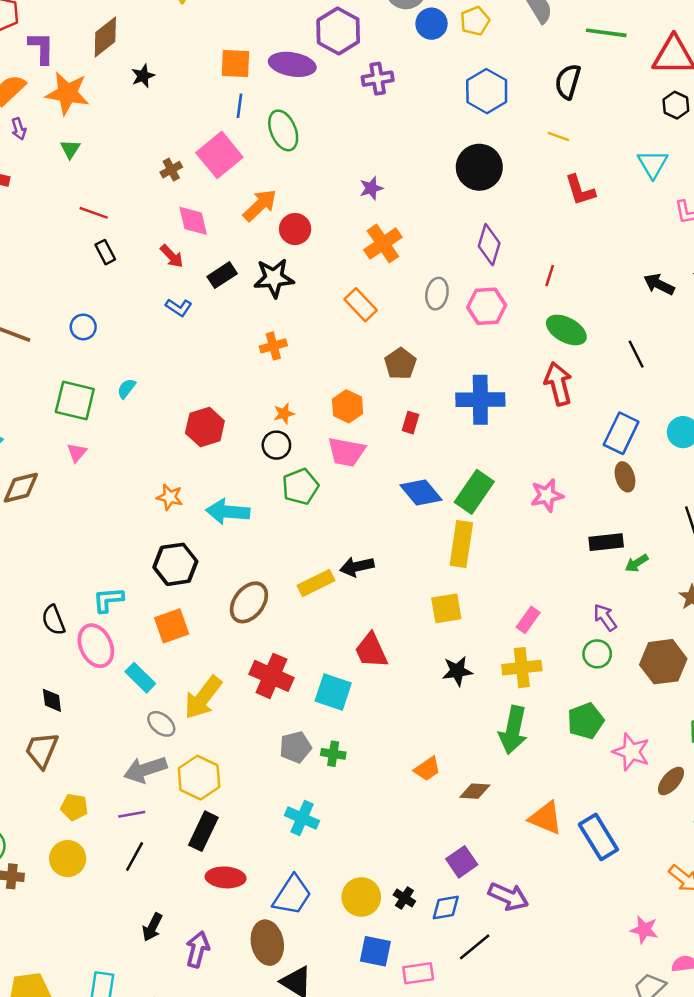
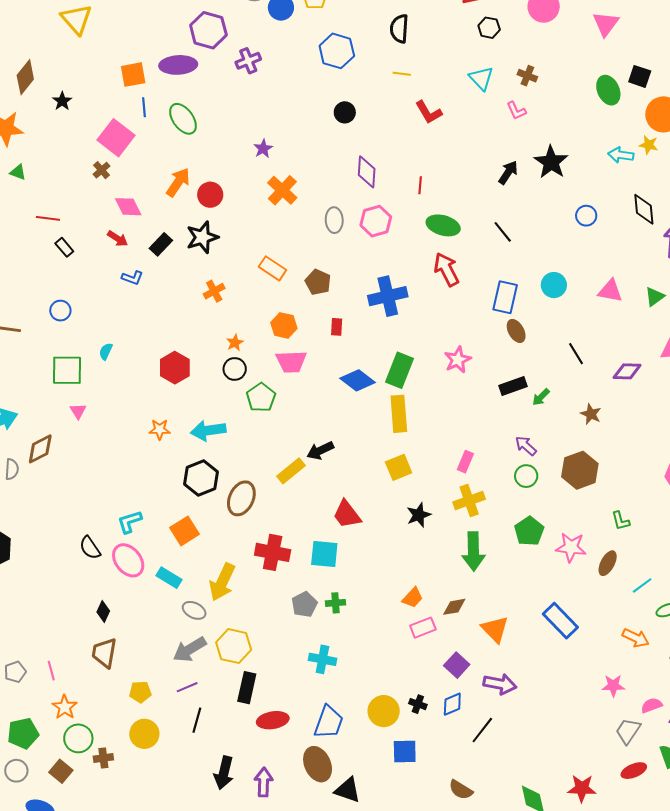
green triangle: (70, 149) -> (18, 172), turned -30
pink square: (219, 155) -> (116, 138), moved
black circle: (479, 167) -> (345, 112), size x0.6
black arrow: (659, 284) -> (508, 172), turned 110
orange rectangle: (361, 305) -> (273, 268), moved
black hexagon: (175, 564) -> (201, 478), moved
black diamond: (52, 700) -> (103, 611), turned 45
orange triangle: (546, 818) -> (495, 629), moved, turned 36
black arrow: (152, 927) -> (224, 773), size x1.4
pink rectangle: (418, 973) -> (423, 628), moved

